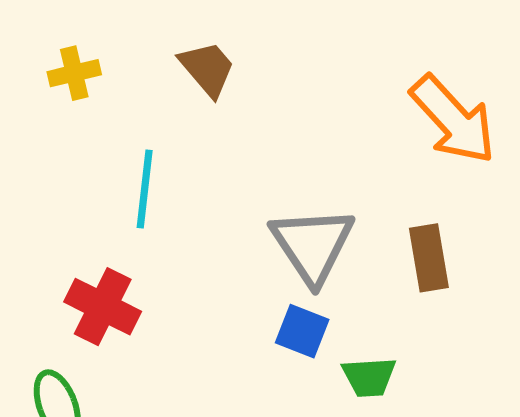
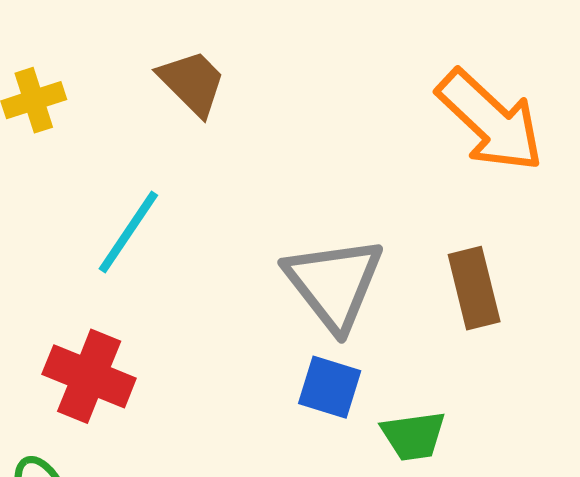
cyan line: (145, 189) -> (128, 232), turned 32

